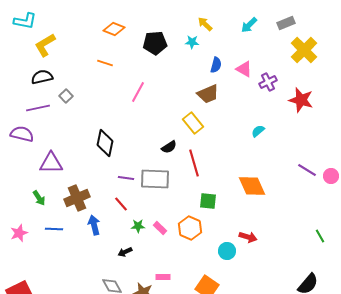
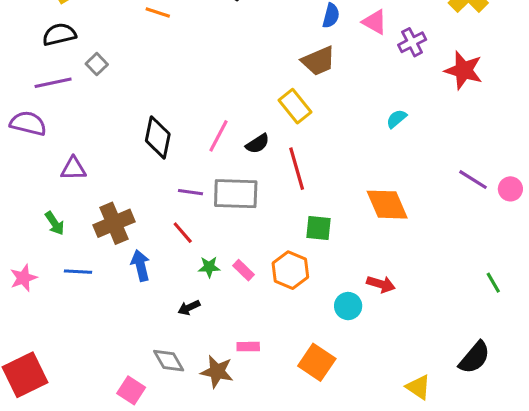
pink line: (138, 92) -> (219, 136), moved
purple triangle: (51, 163) -> (73, 169), size x0.7

